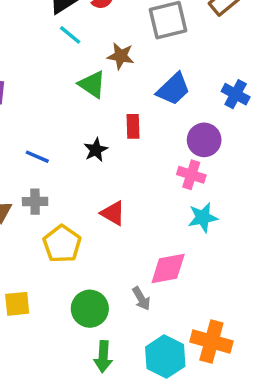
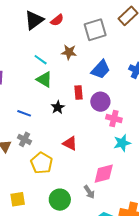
cyan line: (70, 35) -> (41, 60), moved
green triangle: (92, 84) -> (44, 79), moved
purple circle: (204, 140) -> (100, 102), moved
gray cross: (35, 202) -> (24, 139), turned 32

